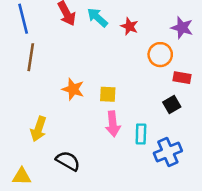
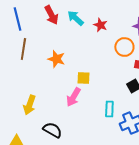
orange star: (73, 89) -> (56, 59), moved
pink arrow: (113, 124) -> (73, 97), moved, turned 36

